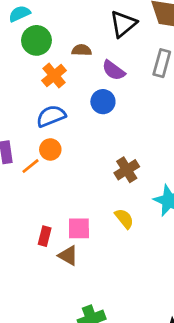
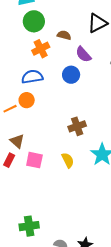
brown triangle: (68, 256) -> (17, 141), moved

